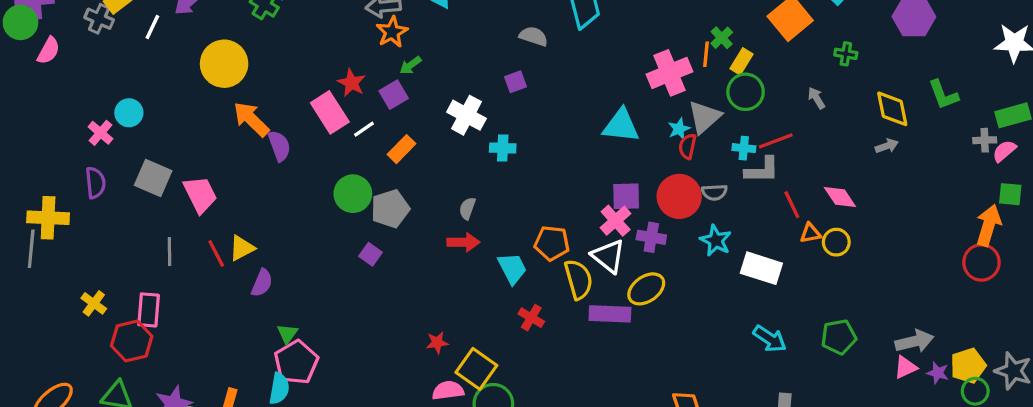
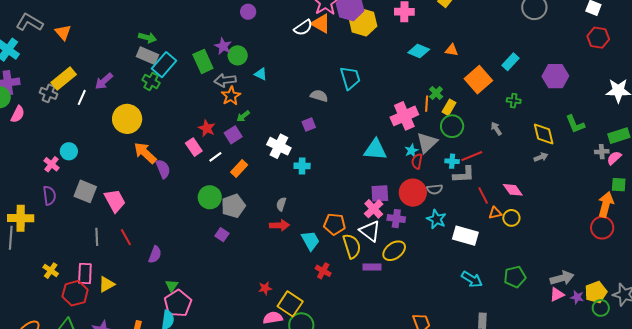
pink rectangle: (330, 112) -> (194, 147), size x0.7
yellow triangle: (242, 248) -> (107, 284), moved
purple rectangle: (610, 314) -> (372, 267), size x0.7

